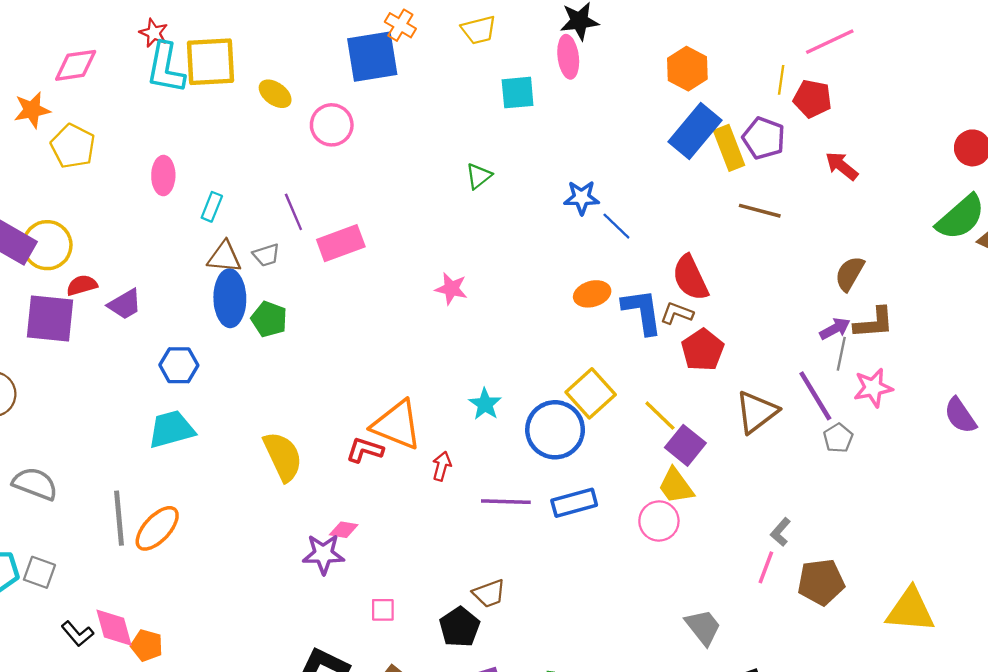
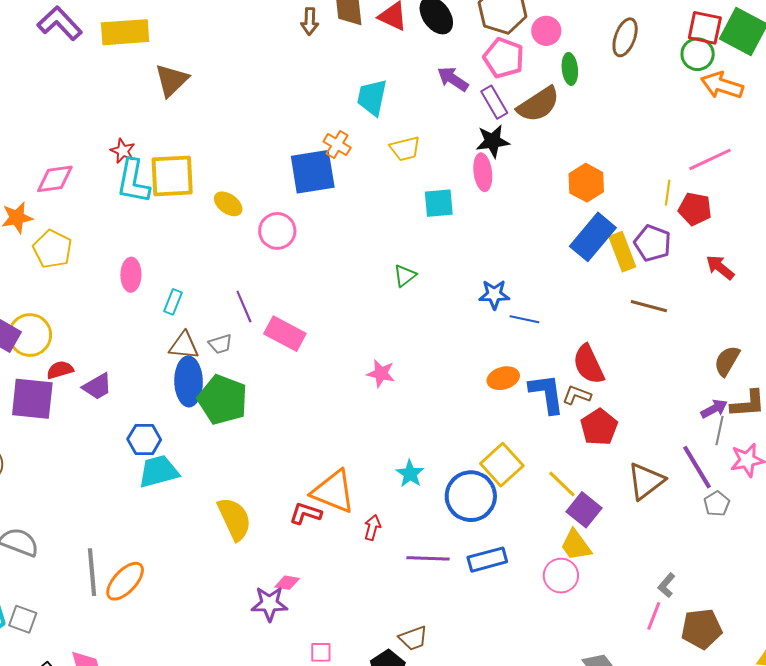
blue line: (616, 226) -> (524, 319), turned -32
pink rectangle: (341, 243) -> (285, 334), turned 48
green pentagon: (269, 319) -> (223, 400), size x1.6
cyan trapezoid: (171, 429) -> (159, 471), moved

